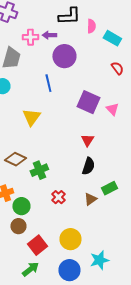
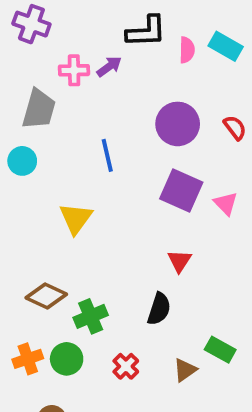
purple arrow: (49, 35) -> (109, 67), turned 144
cyan rectangle: (112, 38) -> (226, 46), moved
purple circle: (64, 56) -> (178, 124), moved
black semicircle: (88, 166) -> (159, 309), moved
green rectangle: (109, 188) -> (220, 350), turned 56
green circle: (21, 206) -> (67, 359), moved

